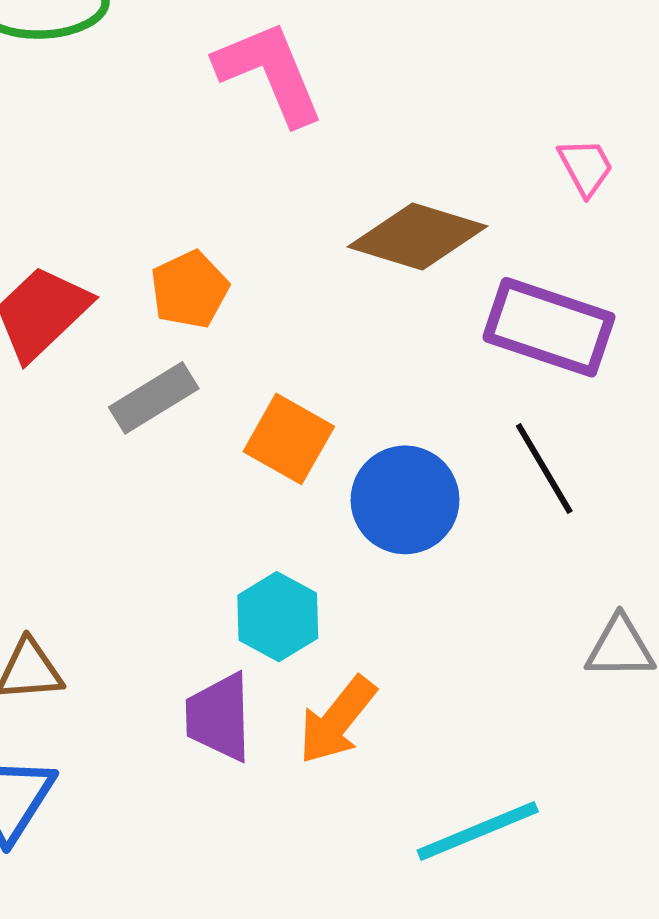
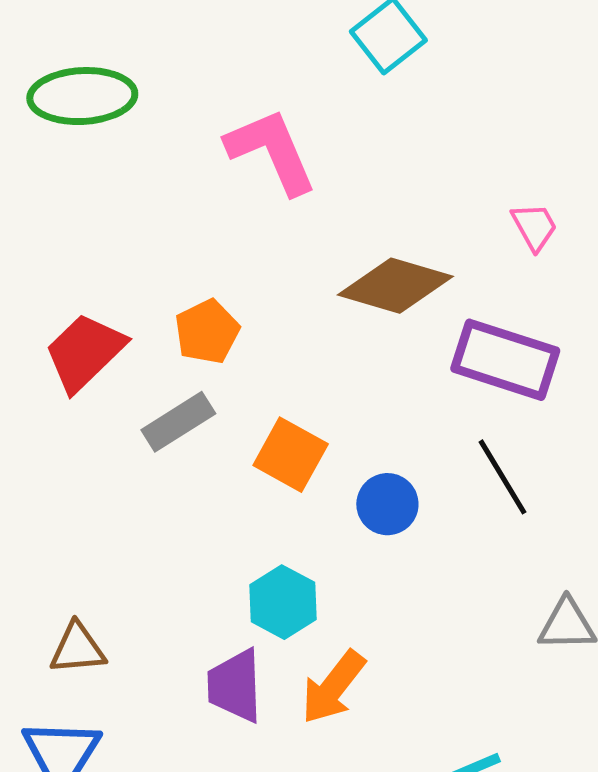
blue circle: (405, 500) -> (387, 504), size x0.7

